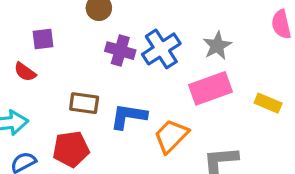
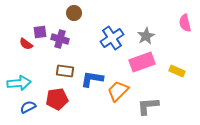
purple cross: (120, 51) -> (60, 39), moved
red semicircle: (25, 72) -> (26, 44), moved

